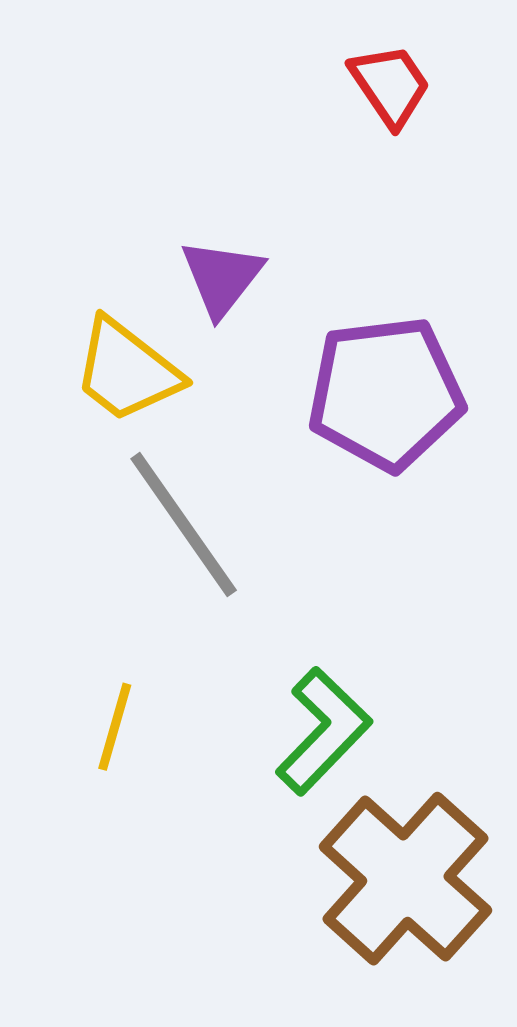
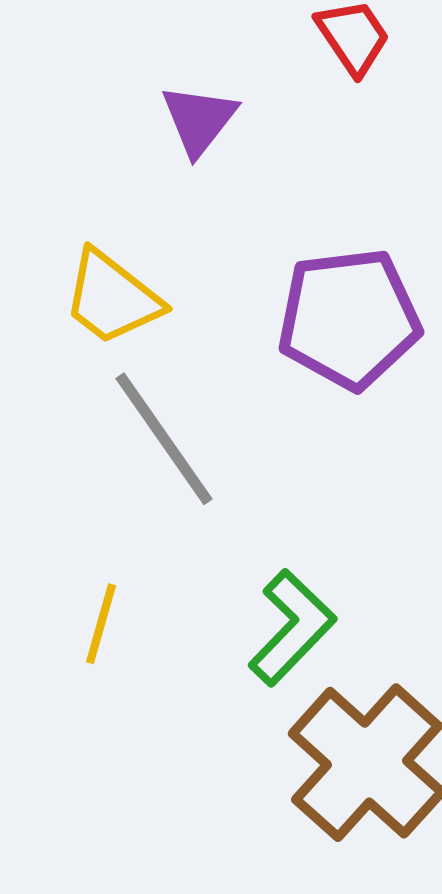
purple triangle: (222, 278) -> (199, 120), moved

